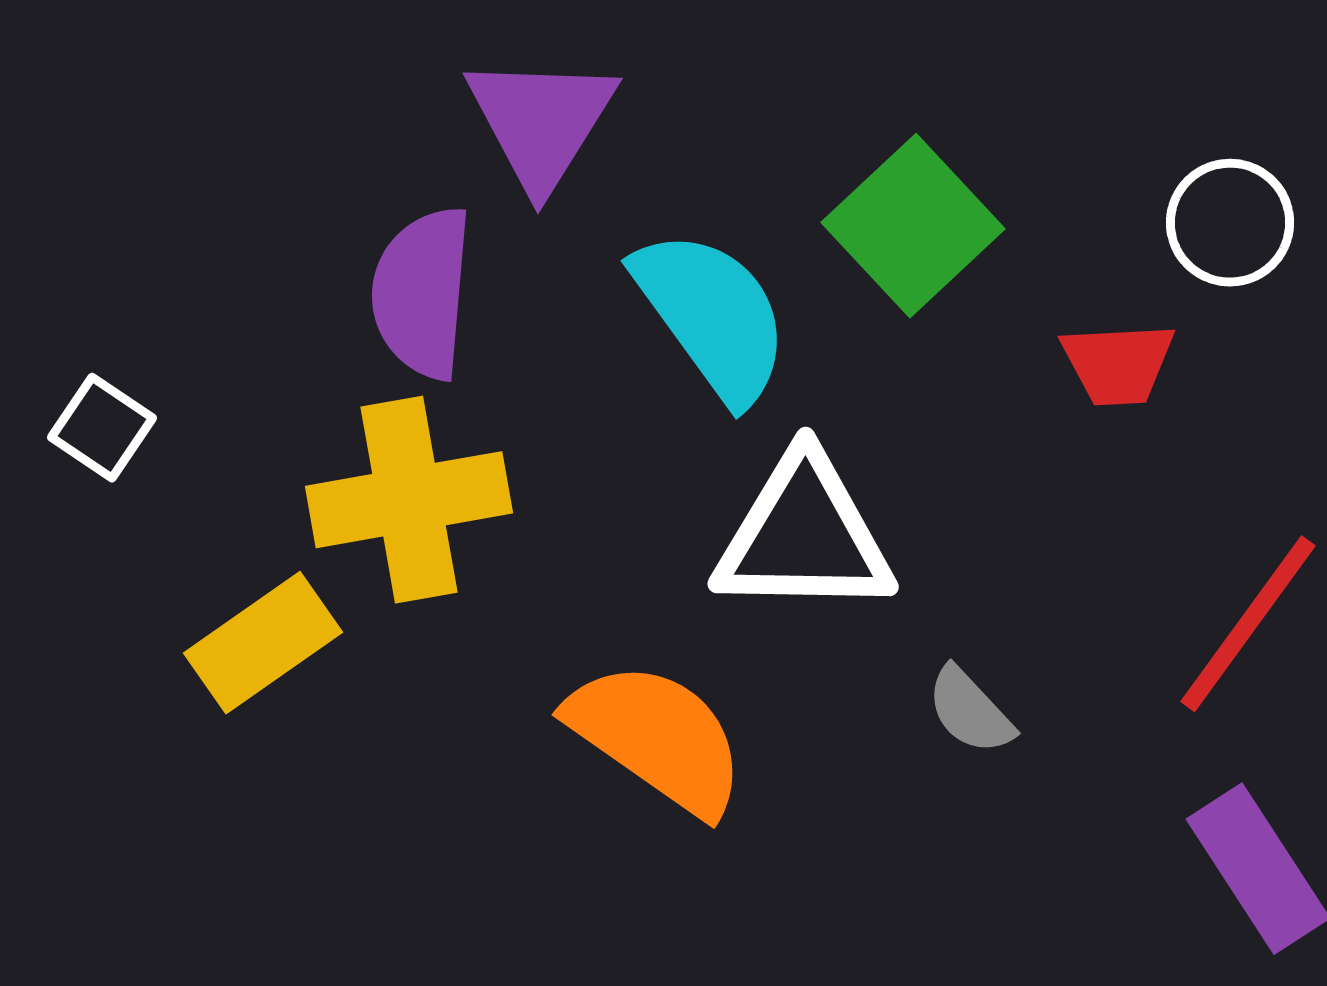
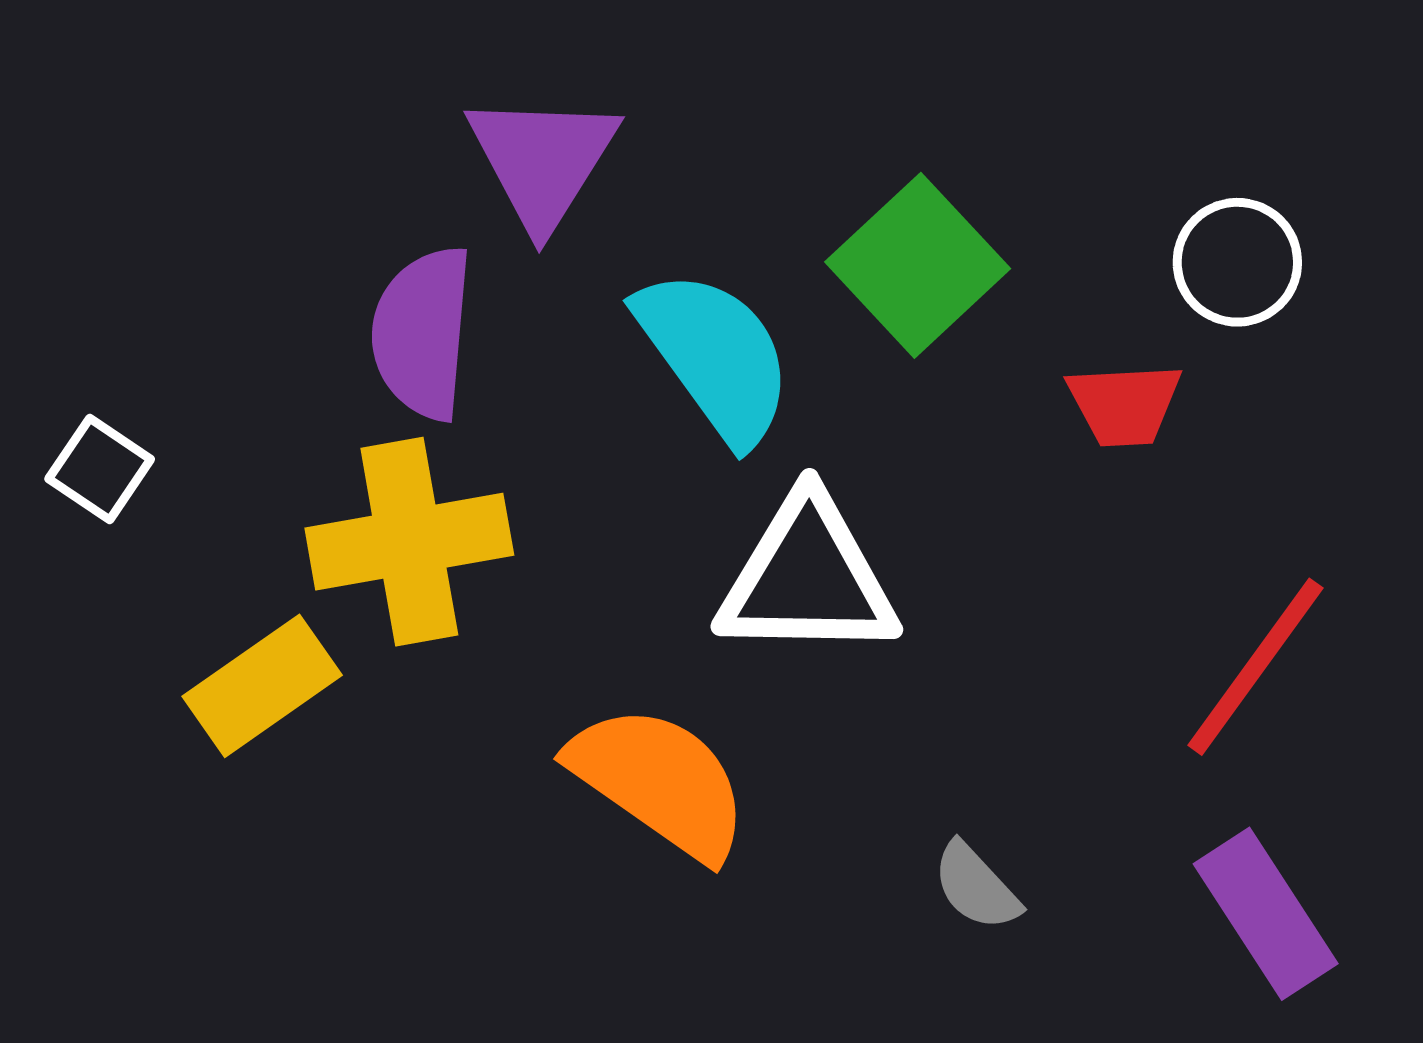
gray semicircle: (970, 711) -> (976, 887), moved

